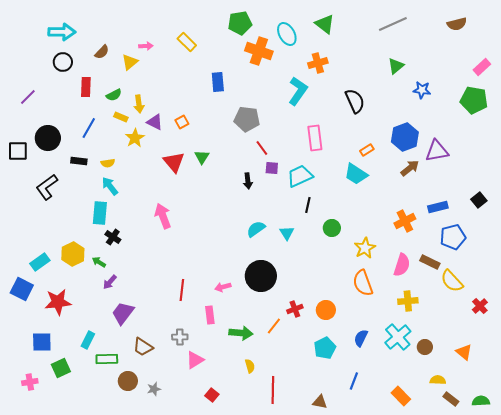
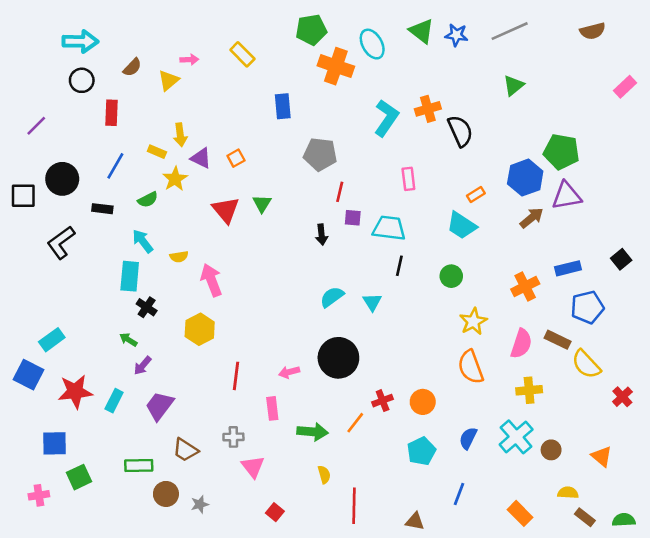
orange cross: (318, 63) -> (428, 109), moved
blue star: (422, 90) -> (456, 35), moved
green semicircle: (114, 95) -> (148, 200), moved
green pentagon: (474, 100) -> (561, 152), moved
pink rectangle: (315, 138) -> (408, 179), size x0.7
red line: (262, 148) -> (340, 192), turned 49
yellow semicircle: (108, 163) -> (179, 257), moved
cyan trapezoid: (300, 176) -> (389, 228), turned 32
green circle: (332, 228) -> (451, 276), moved
yellow hexagon: (73, 254) -> (200, 329), moved
cyan rectangle: (88, 340) -> (114, 401), moved
pink triangle: (195, 360) -> (253, 467), turned -36

